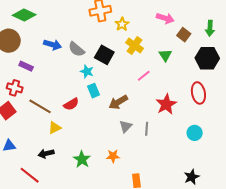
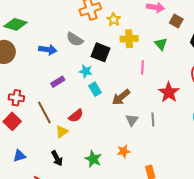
yellow cross: (135, 46) -> (129, 39), turned -30
gray semicircle: (76, 49) -> (75, 39), moved
purple rectangle: (26, 66) -> (58, 82), moved, turned -48
pink line: (144, 76) -> (143, 67), turned -40
red semicircle: (71, 104) -> (76, 116), moved
brown line: (40, 106) -> (44, 112), turned 40
black arrow: (46, 154) -> (57, 158), turned -98

